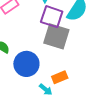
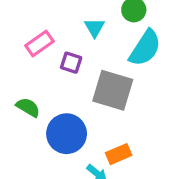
purple square: (52, 17) -> (71, 63), moved, size x0.6

